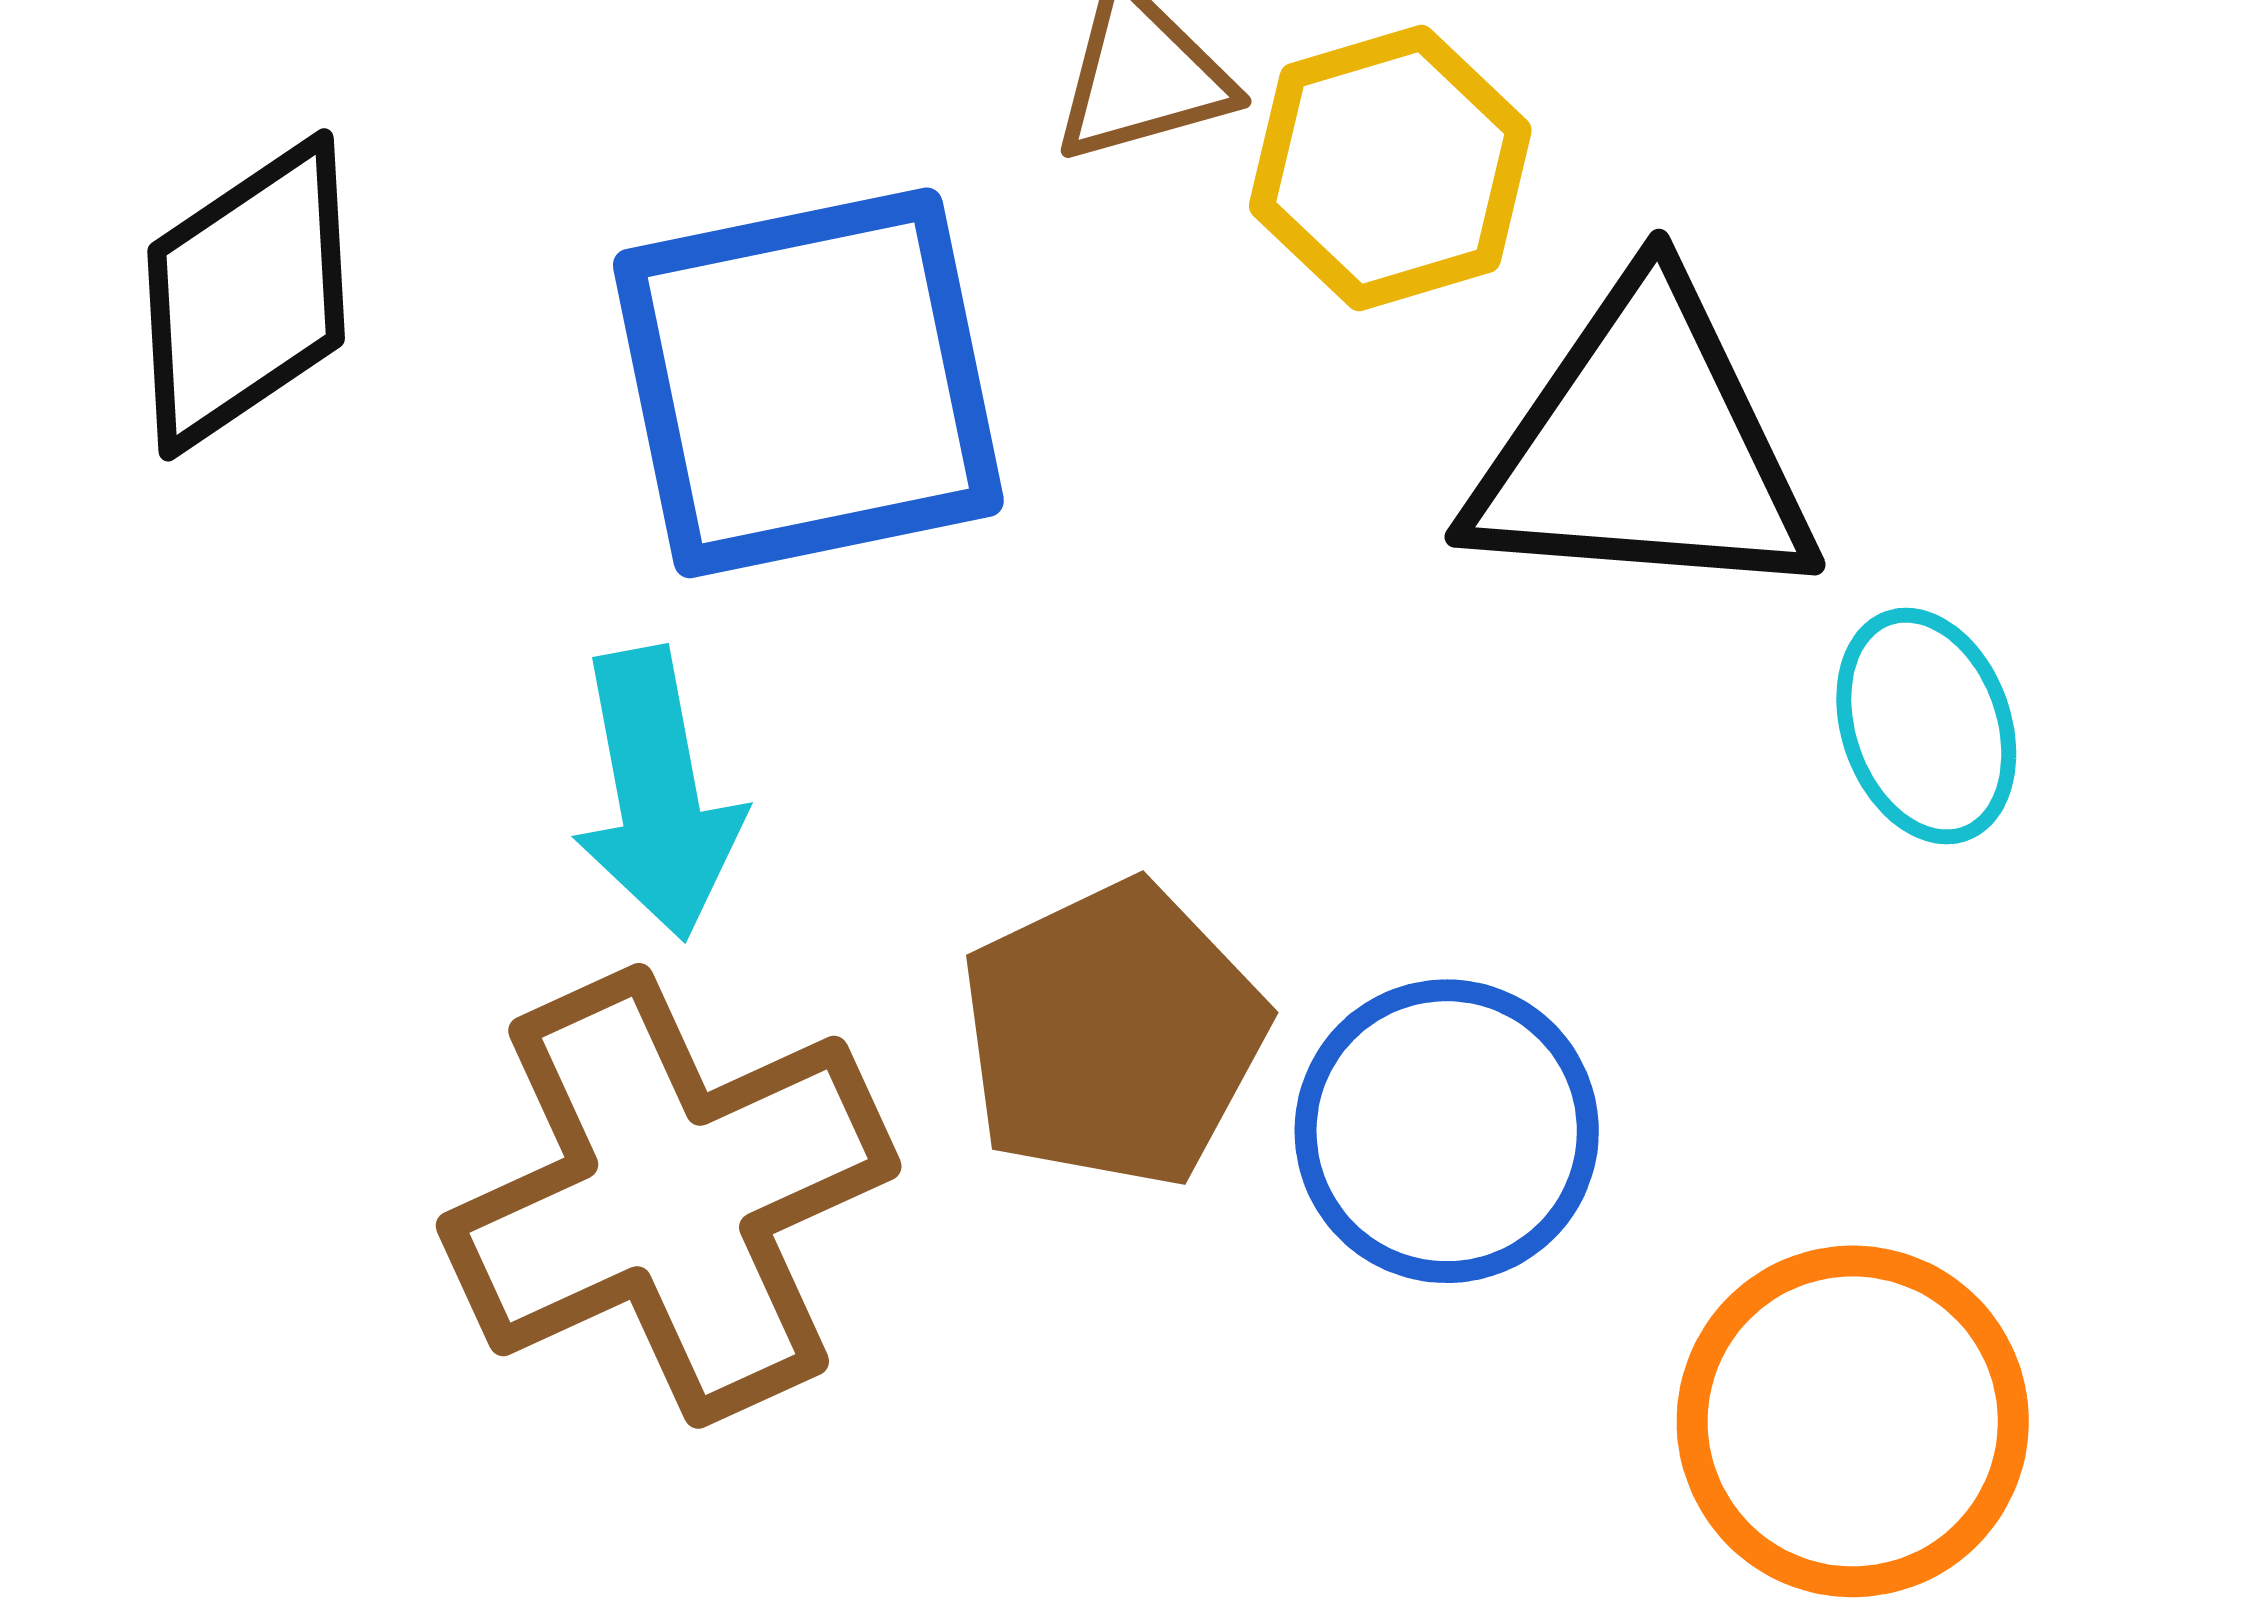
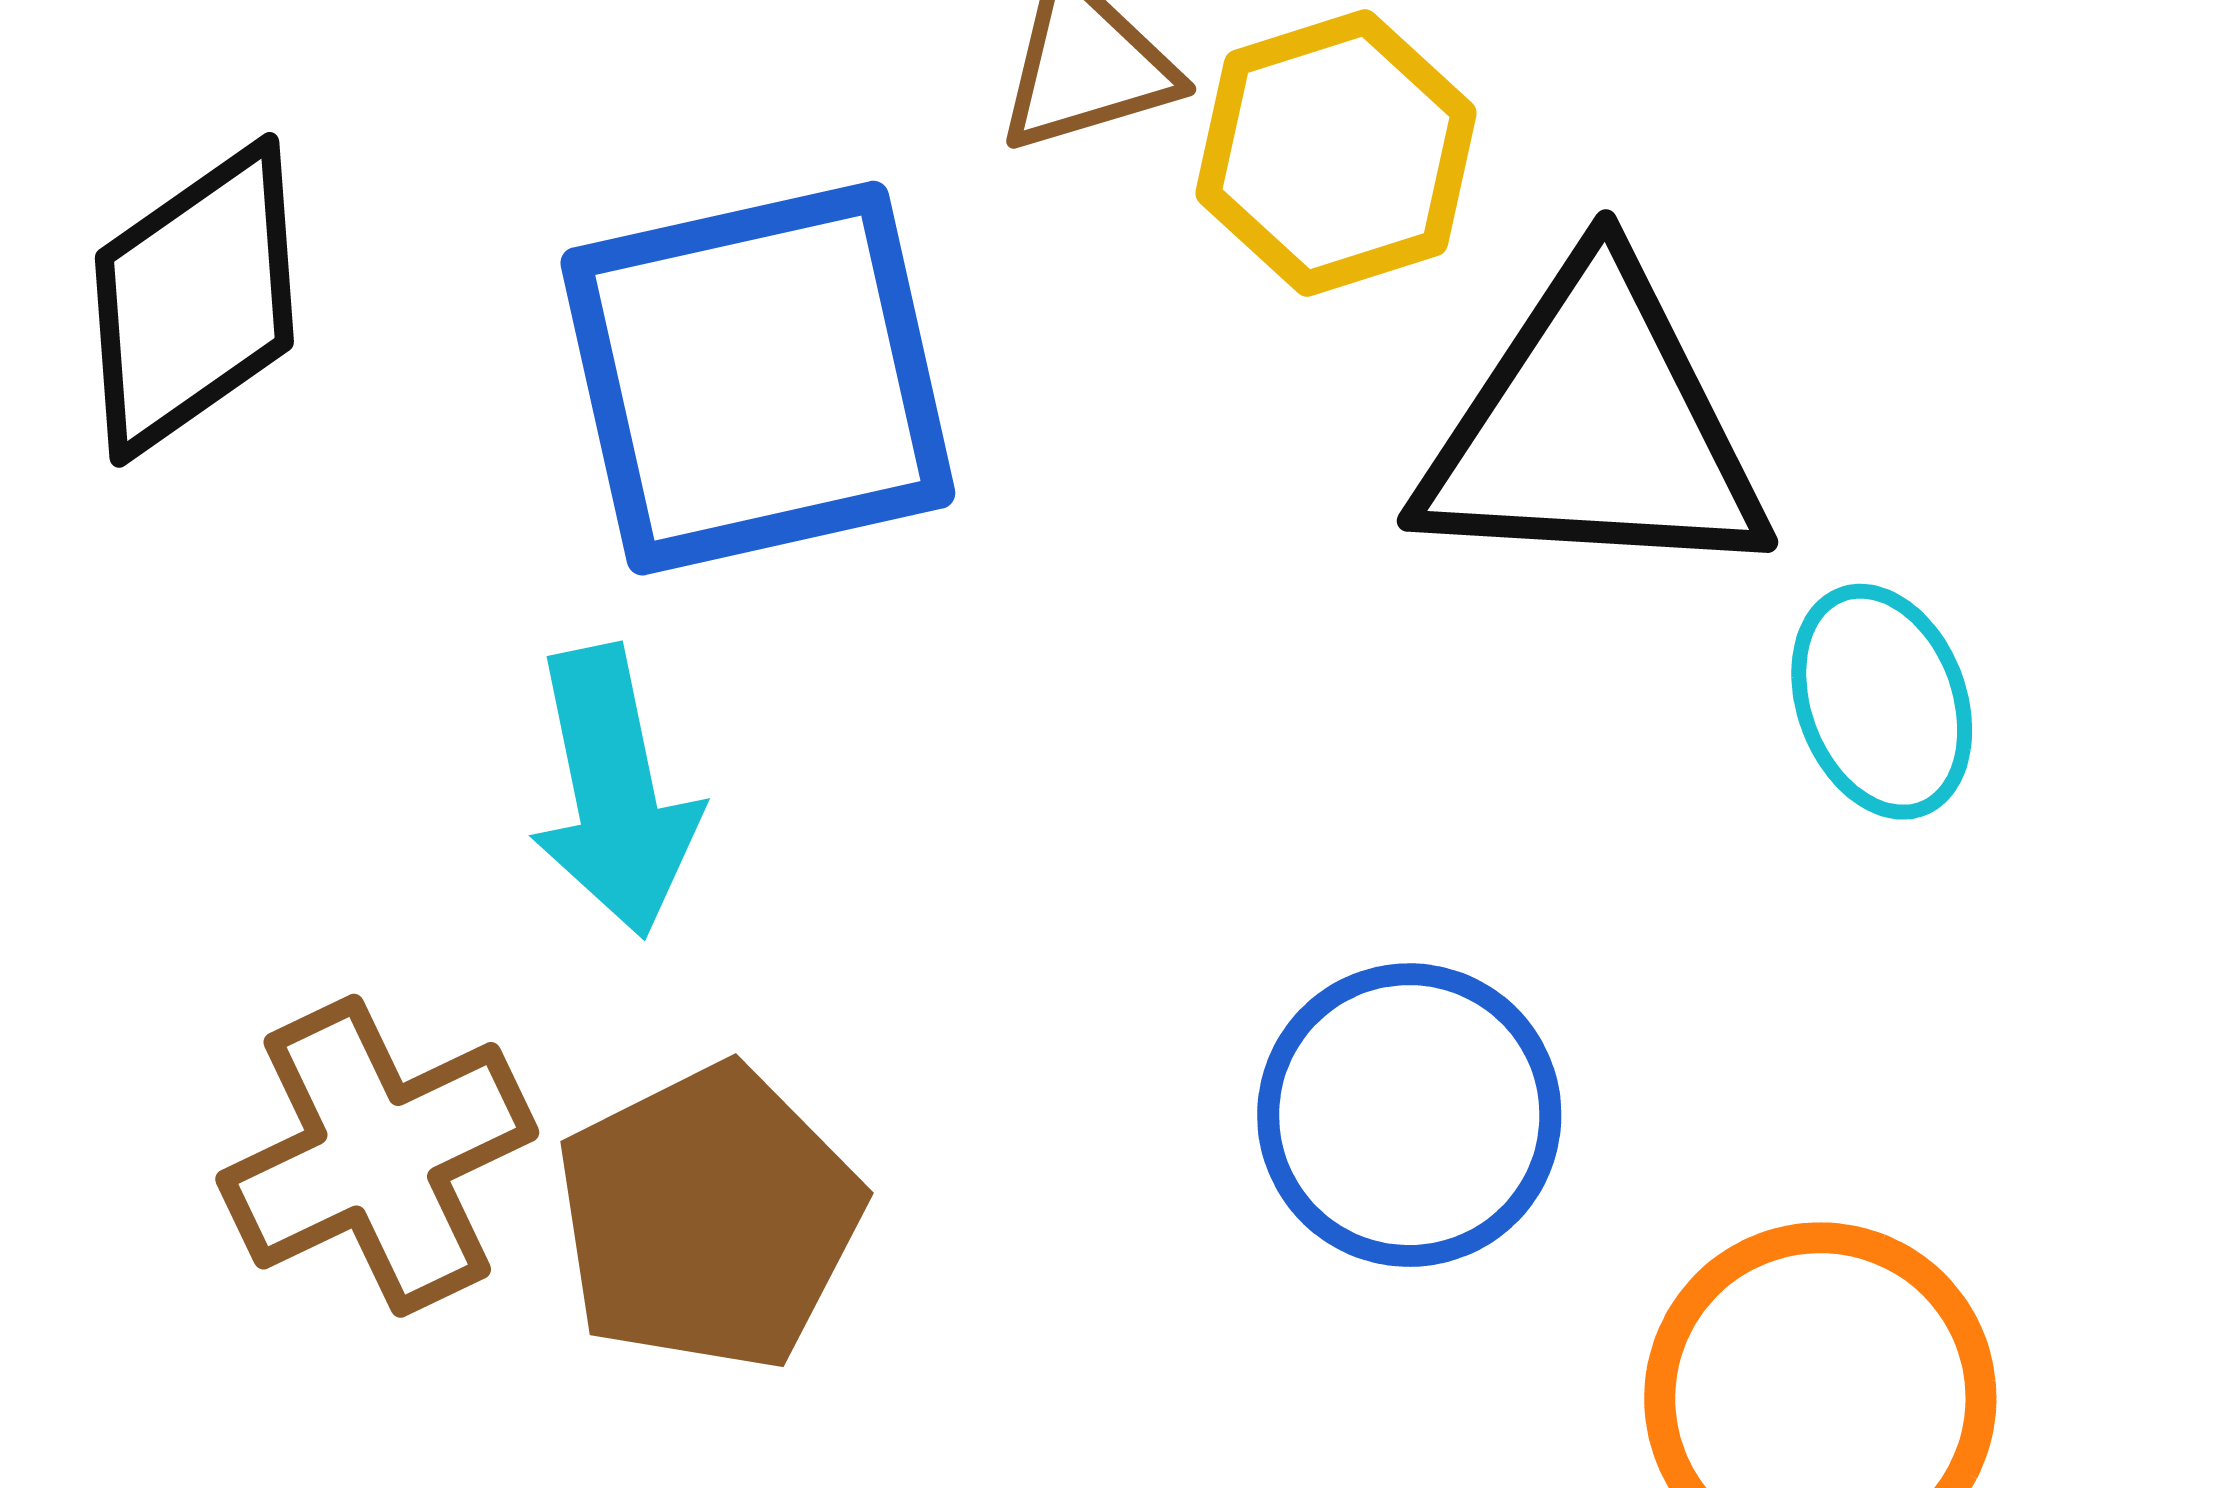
brown pentagon: (1113, 1034) -> (709, 1218), moved
brown cross: (669, 1196) -> (377, 1156), moved, size x0.7

